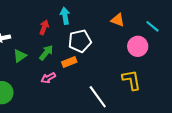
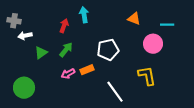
cyan line: (152, 26) -> (167, 25), turned -40
white pentagon: (80, 41) -> (108, 50), moved
orange rectangle: (69, 62) -> (87, 70), moved

